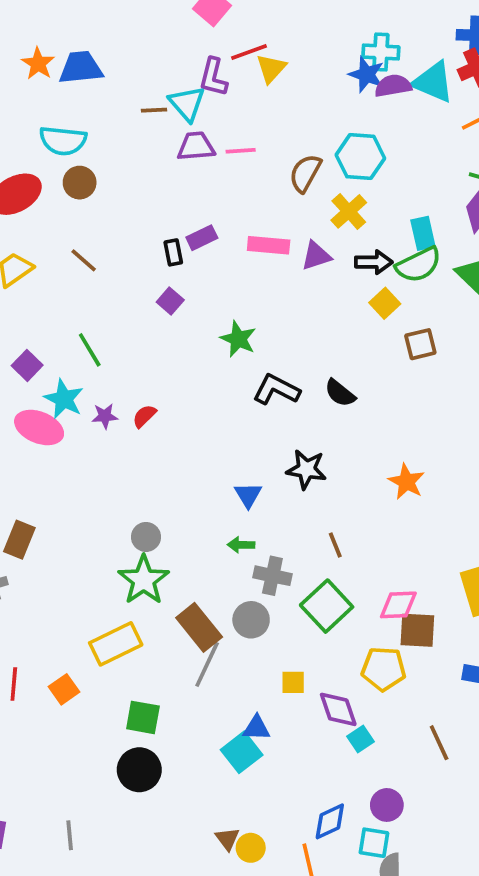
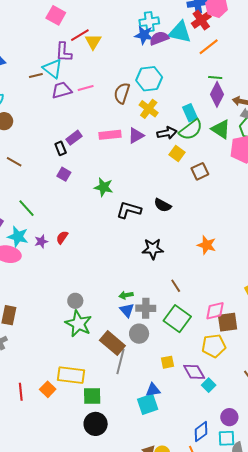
blue triangle: (248, 495) -> (127, 310), moved
yellow rectangle: (116, 644) -> (71, 375), moved, turned 44
cyan square: (242, 752) -> (148, 404), turned 30

